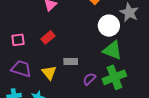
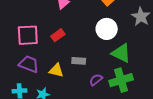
white circle: (109, 26) -> (107, 29), moved
pink square: (18, 40) -> (28, 35), size x1.6
yellow triangle: (49, 73) -> (56, 70), turned -42

